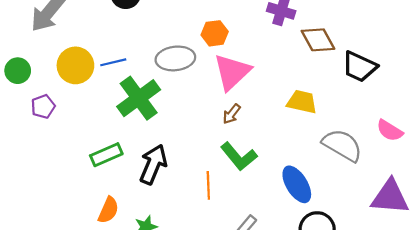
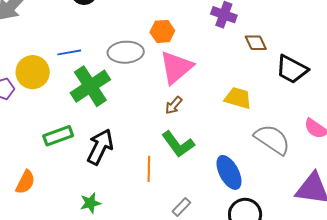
brown diamond: (318, 40) -> (256, 43), size x0.7
yellow circle: (75, 65) -> (33, 72), moved
orange semicircle: (108, 210) -> (25, 182), moved

